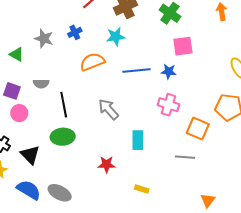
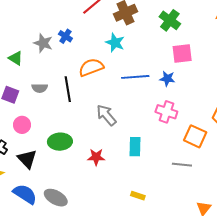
blue cross: (75, 32) -> (65, 36), moved, turned -32
cyan star: (116, 37) -> (115, 43), turned 30
black line: (64, 105) -> (68, 89), moved
pink circle: (19, 113) -> (22, 125), moved
red star: (107, 164) -> (96, 157), moved

